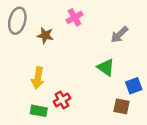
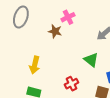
brown star: (45, 35) -> (55, 31), moved
red cross: (62, 100) -> (71, 84), moved

